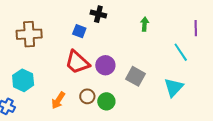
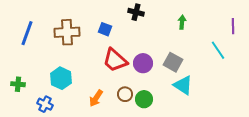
blue square: (79, 31) -> (105, 29), moved
gray square: (136, 76) -> (173, 62), moved
cyan triangle: (174, 87) -> (183, 85), moved, turned -40

